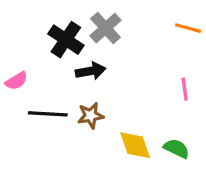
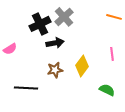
black cross: (66, 40) -> (40, 24), turned 30
black line: (48, 114) -> (26, 88), moved
yellow diamond: (135, 145) -> (82, 66), moved, turned 55

